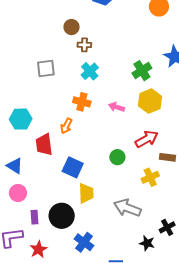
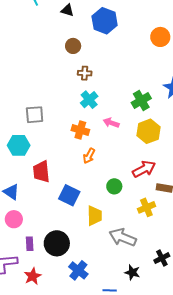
brown circle: (71, 27) -> (73, 46), moved
gray square: (46, 69) -> (35, 115), moved
pink arrow: (117, 107) -> (111, 123), moved
orange arrow: (66, 126) -> (89, 156), moved
yellow trapezoid: (86, 193) -> (94, 216), moved
black star: (147, 243) -> (132, 272), moved

